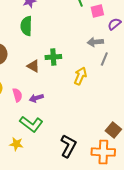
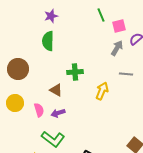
gray arrow: (95, 42) -> (117, 48), moved, turned 126
gray line: (104, 59) -> (126, 74), turned 72
brown triangle: (33, 66) -> (56, 90), moved

